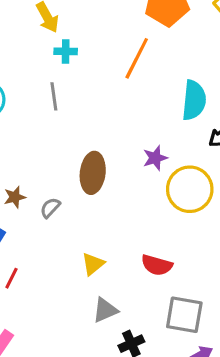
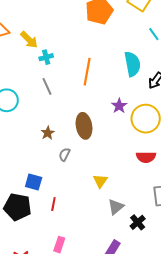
orange line: (137, 58) -> (87, 72), moved
brown star: (15, 197) -> (48, 133), moved
red semicircle: (157, 265) -> (146, 157), moved

